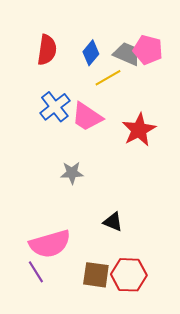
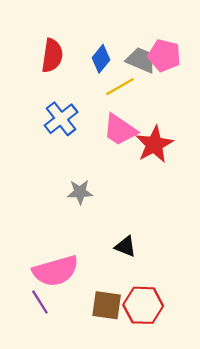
pink trapezoid: (87, 117) -> (120, 130), moved

